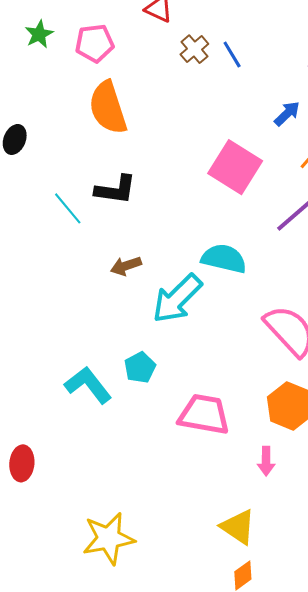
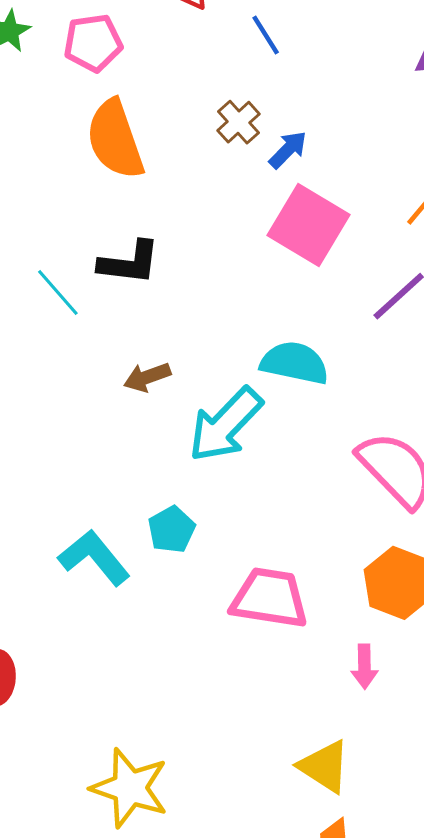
brown cross: (194, 49) -> (238, 122), moved
blue line: (232, 54) -> (266, 35), moved
blue arrow: (287, 114) -> (288, 150), moved
yellow star: (109, 538) -> (130, 788), turned 30

